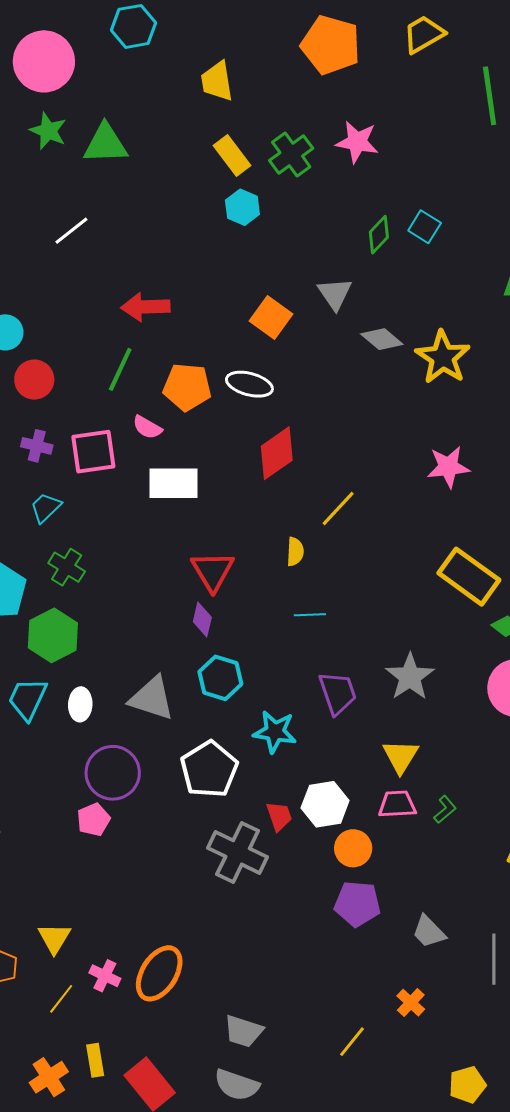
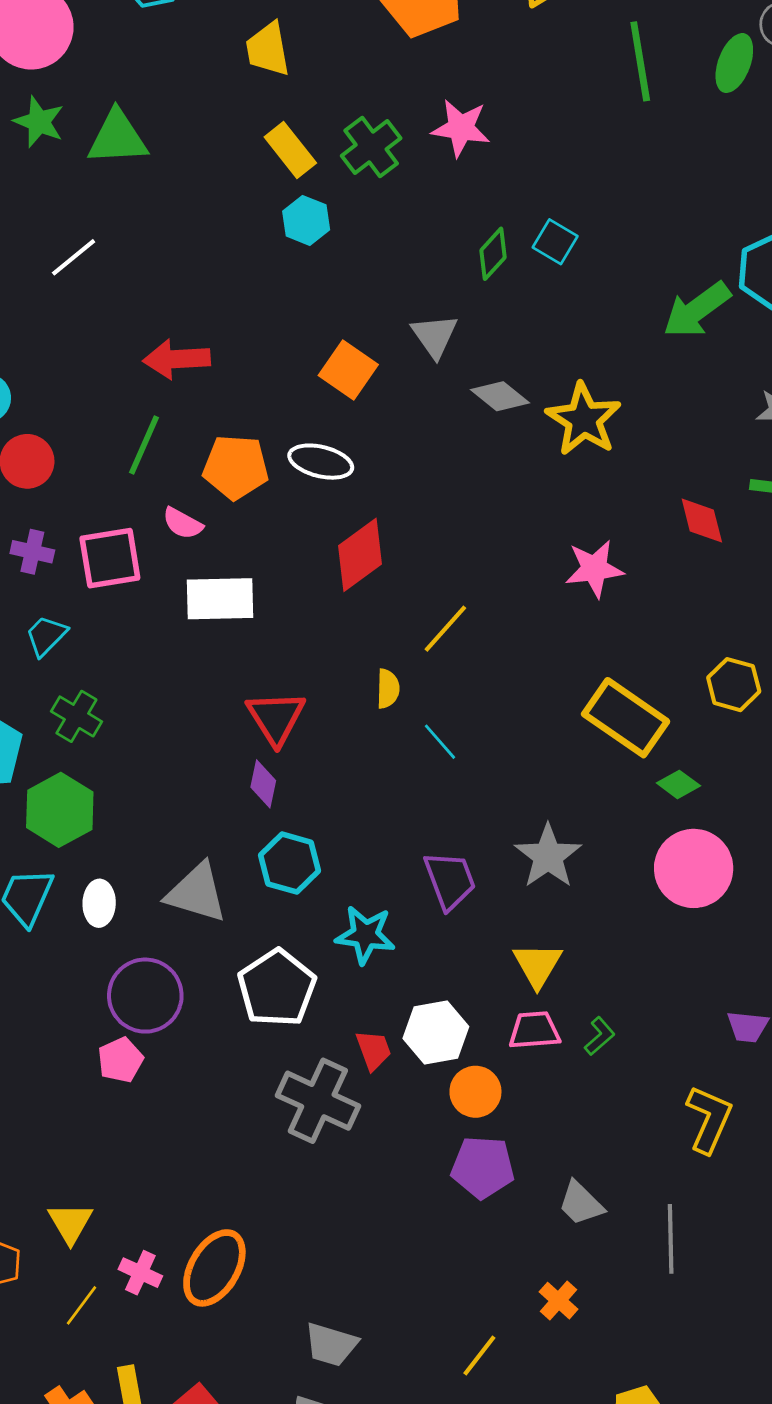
cyan line: (310, 615) -> (440, 742), moved, turned 52

